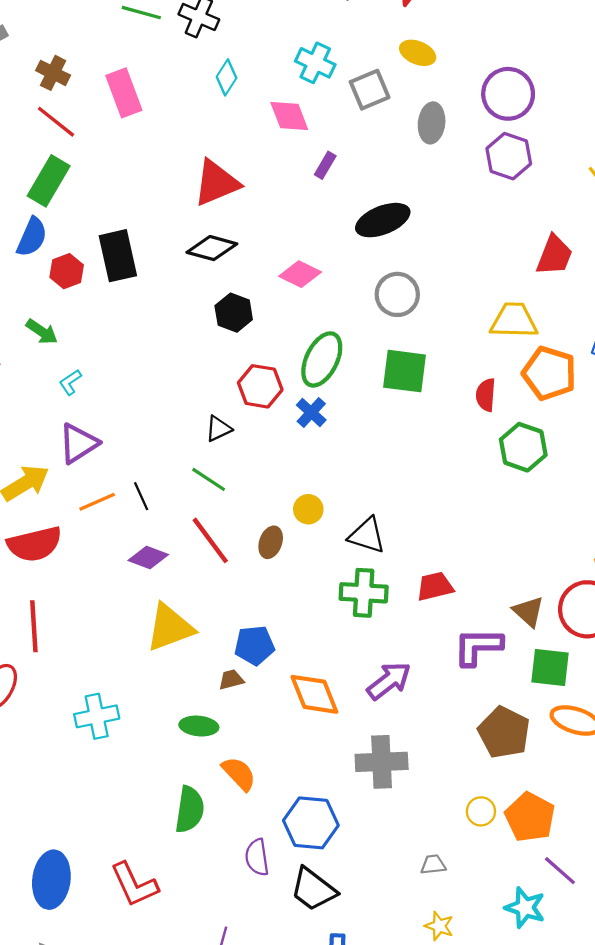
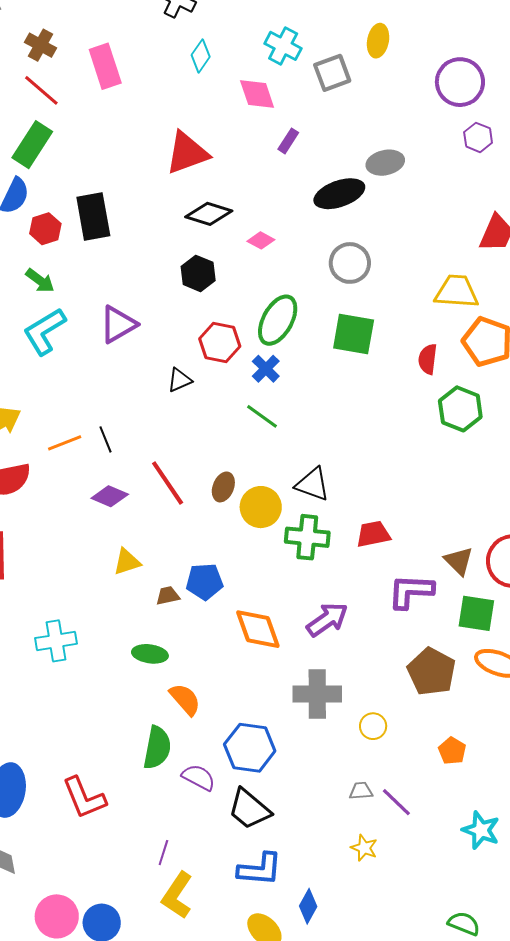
yellow ellipse: (418, 53) -> (378, 41), turned 76
gray ellipse: (432, 123) -> (385, 163), moved, turned 69
purple hexagon: (509, 156) -> (478, 137), moved, size x0.7
black diamond: (212, 248) -> (209, 214), moved
pink diamond: (300, 274) -> (261, 240), size x0.7
green arrow: (42, 332) -> (40, 281), moved
cyan L-shape: (70, 382) -> (44, 331), size x2.0
purple triangle: (78, 443) -> (118, 324), moved
green line: (209, 479) -> (262, 416), moved
yellow circle: (308, 509) -> (261, 507), moved, size x1.5
yellow triangle: (170, 628) -> (127, 562), size x0.6
brown trapezoid: (231, 680) -> (168, 596), moved
green semicircle: (190, 809) -> (157, 748), moved
yellow circle: (481, 811) -> (373, 726), moved
orange pentagon: (530, 817) -> (452, 751), size x0.6
purple semicircle: (257, 857) -> (199, 777), turned 124
purple line: (560, 871) -> (396, 802), moved
cyan star: (525, 908) -> (481, 830), moved

